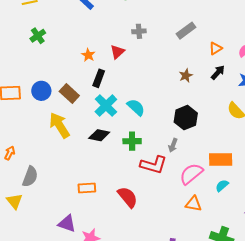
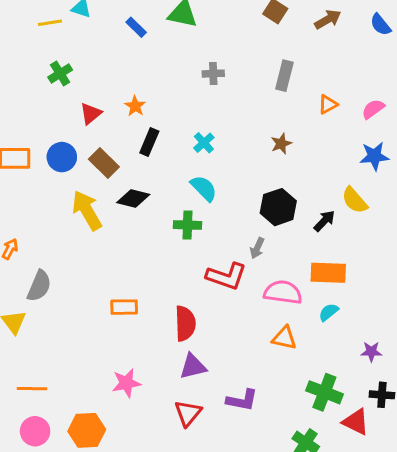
gray rectangle: (186, 31) -> (284, 76), turned -42
red triangle: (117, 52) -> (91, 114), moved
black arrow: (218, 72) -> (324, 221), moved
cyan cross: (106, 106) -> (204, 143), moved, size x0.6
black diamond: (99, 135) -> (133, 198), moved
green cross: (132, 141) -> (188, 225), moved
pink semicircle: (191, 174) -> (283, 292), turned 45
red semicircle: (128, 197) -> (185, 323), turned 35
purple triangle: (67, 224) -> (193, 366), moved, turned -36

